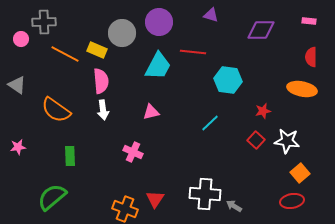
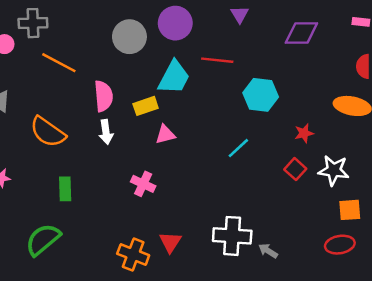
purple triangle: (211, 15) -> (240, 14), turned 42
yellow rectangle: (97, 50) -> (146, 106), moved, turned -42
orange square: (300, 173) -> (350, 210), turned 36

